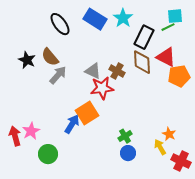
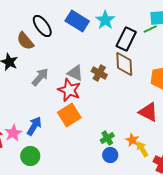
brown semicircle: (50, 57) -> (25, 41), moved
red triangle: (166, 57) -> (148, 112), moved
red star: (102, 88) -> (69, 90), moved, turned 30
blue arrow: (72, 124) -> (34, 126), moved
orange star: (169, 134) -> (132, 140), moved

